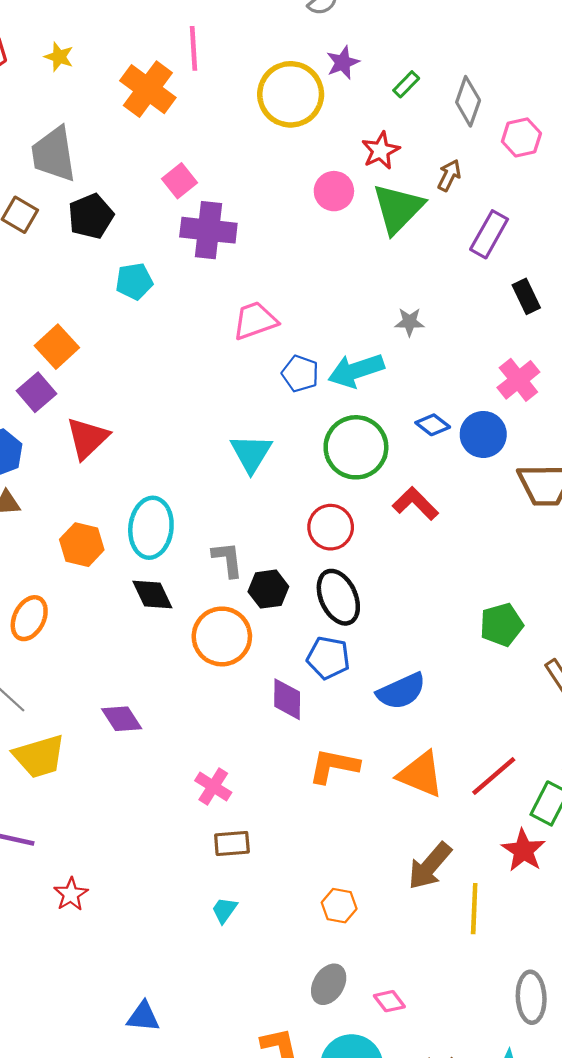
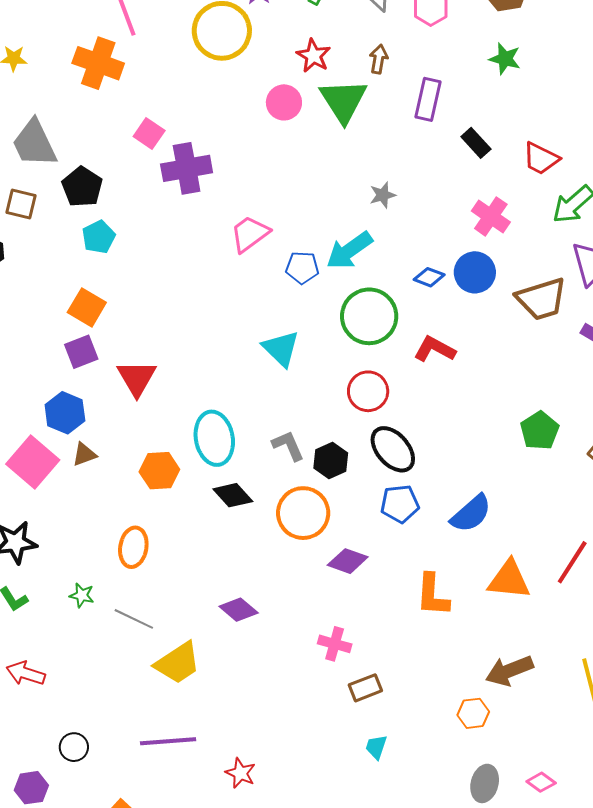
cyan pentagon: (134, 281) -> (99, 237), moved
purple square: (37, 392) -> (81, 352), turned 36
purple diamond: (287, 699) -> (348, 561), moved, turned -54
orange L-shape: (334, 766) -> (433, 595), turned -81
brown arrow: (430, 866) -> (509, 671), moved, turned 45

